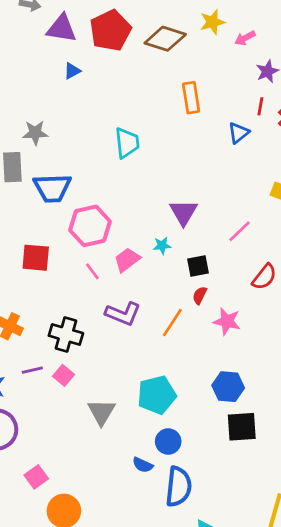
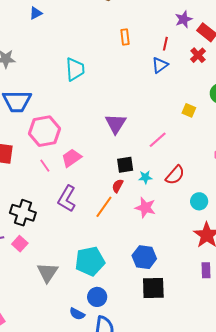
orange rectangle: (191, 98) -> (125, 37), size x0.7
red line: (260, 106) -> (165, 44), moved
cyan star: (162, 245) -> (145, 177), moved
red semicircle: (200, 295) -> (118, 186), moved
purple L-shape: (123, 314) -> (67, 199), turned 96

